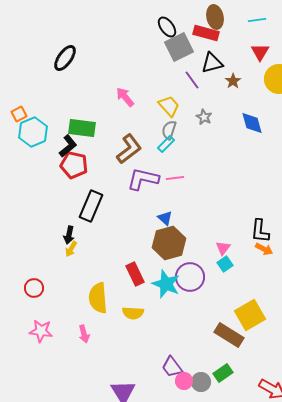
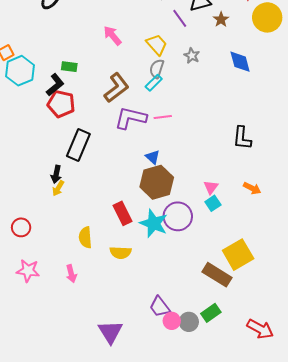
green rectangle: (82, 128) -> (69, 67), size x0.6
black L-shape: (260, 231) -> (242, 138), moved
yellow semicircle: (98, 298) -> (85, 237), size x0.7

